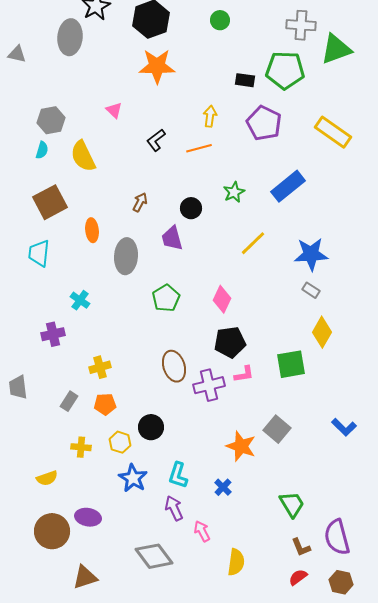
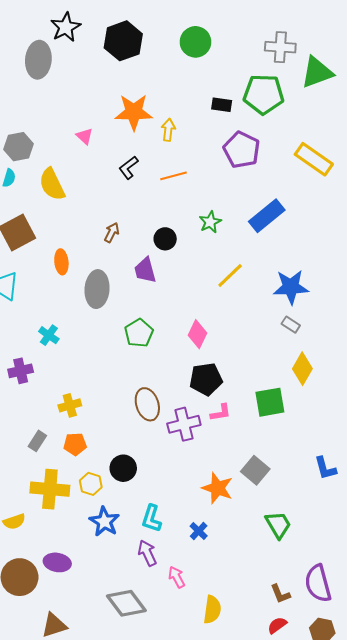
green circle: (220, 20) -> (195, 42), size x1.5
orange star: (157, 66) -> (134, 112), moved
yellow arrow: (210, 116) -> (168, 130), moved
blue L-shape: (344, 427) -> (325, 468), turned 30
yellow cross: (81, 447) -> (50, 489), size x1.8
green trapezoid: (292, 504) -> (278, 525), moved

